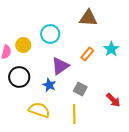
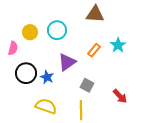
yellow circle: (23, 45) -> (30, 32), moved
blue star: (49, 85) -> (47, 77), moved

